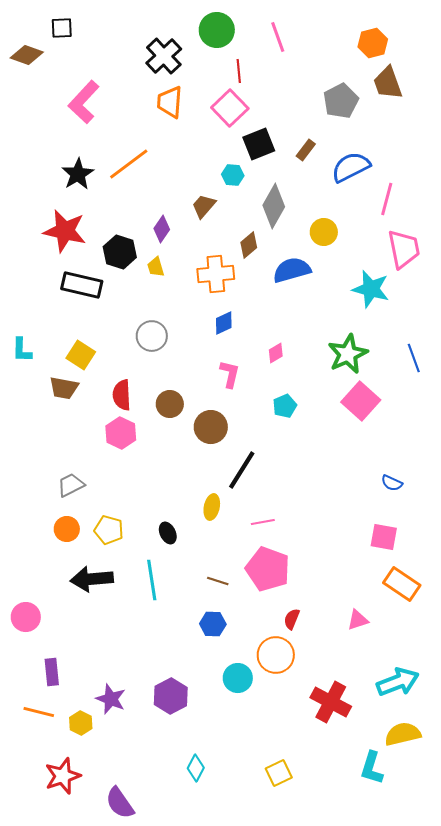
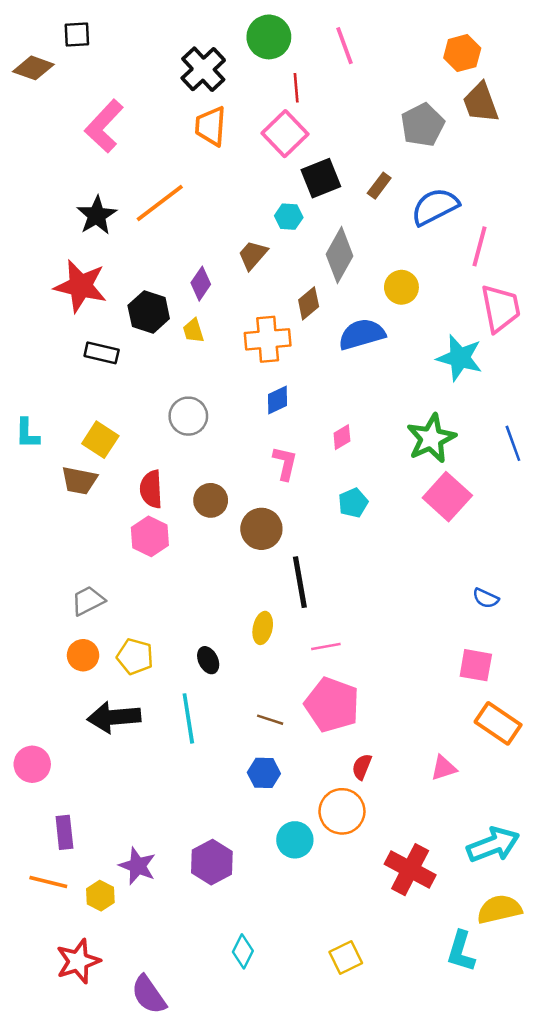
black rectangle: (82, 285) -> (102, 353), size x0.7
black line: (242, 470) -> (300, 582), turned -42

